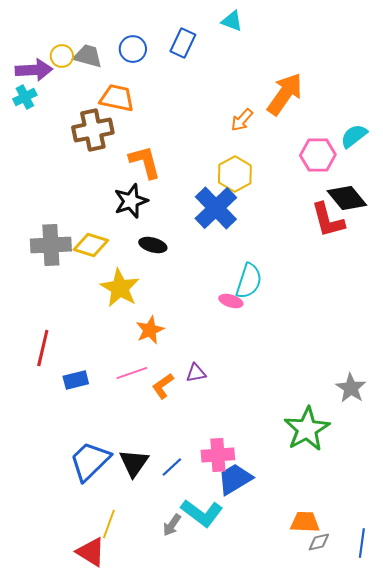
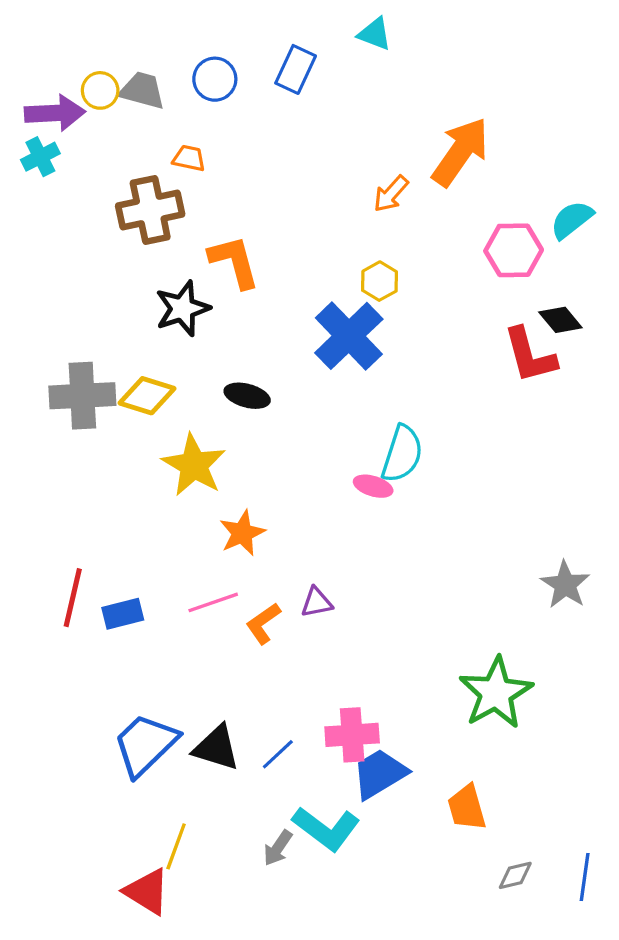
orange trapezoid: (117, 98) -> (189, 158), size x0.6
yellow hexagon: (235, 174) -> (380, 281), size x0.7
black diamond: (347, 198) -> (560, 320), size x0.7
black star: (131, 201) -> (183, 308), moved
red line: (43, 348) -> (73, 598), moved
gray star: (351, 388) -> (565, 585), moved
black triangle: (134, 463) -> (216, 748), turned -48
orange trapezoid: (305, 522) -> (467, 808), moved, turned -108

